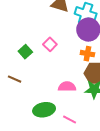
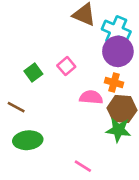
pink semicircle: (67, 87) -> (91, 97), moved
green ellipse: (44, 110) -> (28, 140), moved

